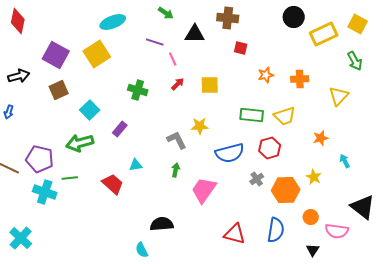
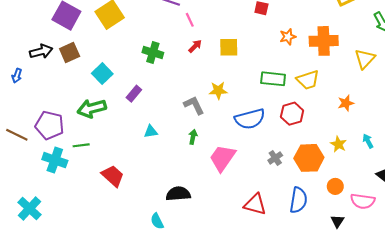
black arrow: (19, 76) -> (41, 51), moved
orange cross: (300, 79) -> (324, 41), size x1.5
cyan arrow: (345, 161) -> (368, 141), moved
gray cross: (257, 179) -> (275, 158), moved
red trapezoid: (113, 184) -> (113, 176), moved

